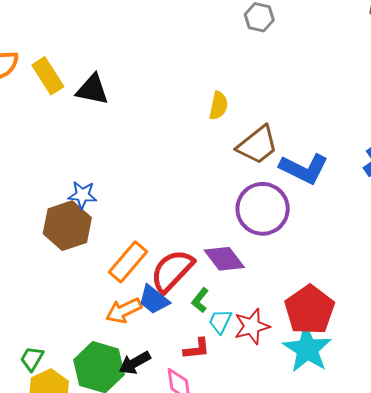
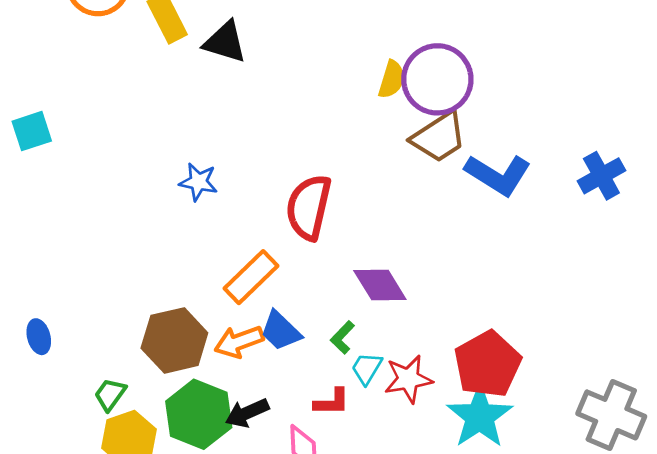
purple circle: (263, 209) -> (437, 79), moved
brown hexagon: (67, 226) -> (174, 340), moved
red semicircle: (172, 271) -> (309, 207), moved, turned -36

